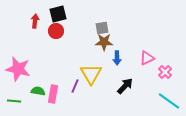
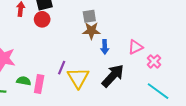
yellow triangle: (91, 74) -> (78, 78), moved
purple line: (75, 86) -> (62, 68), moved
black arrow: (125, 86) -> (113, 76), size x1.4

